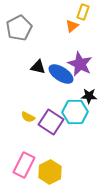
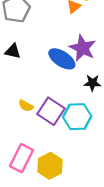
black triangle: (38, 67) -> (13, 51), moved
cyan hexagon: (75, 112) -> (77, 117), moved

